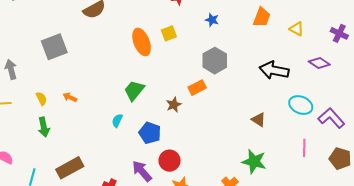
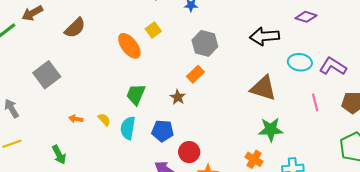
yellow semicircle: (41, 99) -> (104, 119), moved
brown triangle: (259, 120) -> (263, 88), size x1.8
cyan semicircle: (117, 121) -> (128, 128), size x1.6

